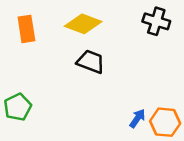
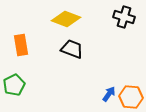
orange rectangle: (26, 29) -> (21, 45), moved

